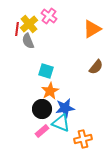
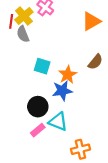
orange star: (50, 91) -> (68, 75), moved
blue star: (65, 108) -> (62, 91), moved
orange cross: (83, 139) -> (80, 149), moved

